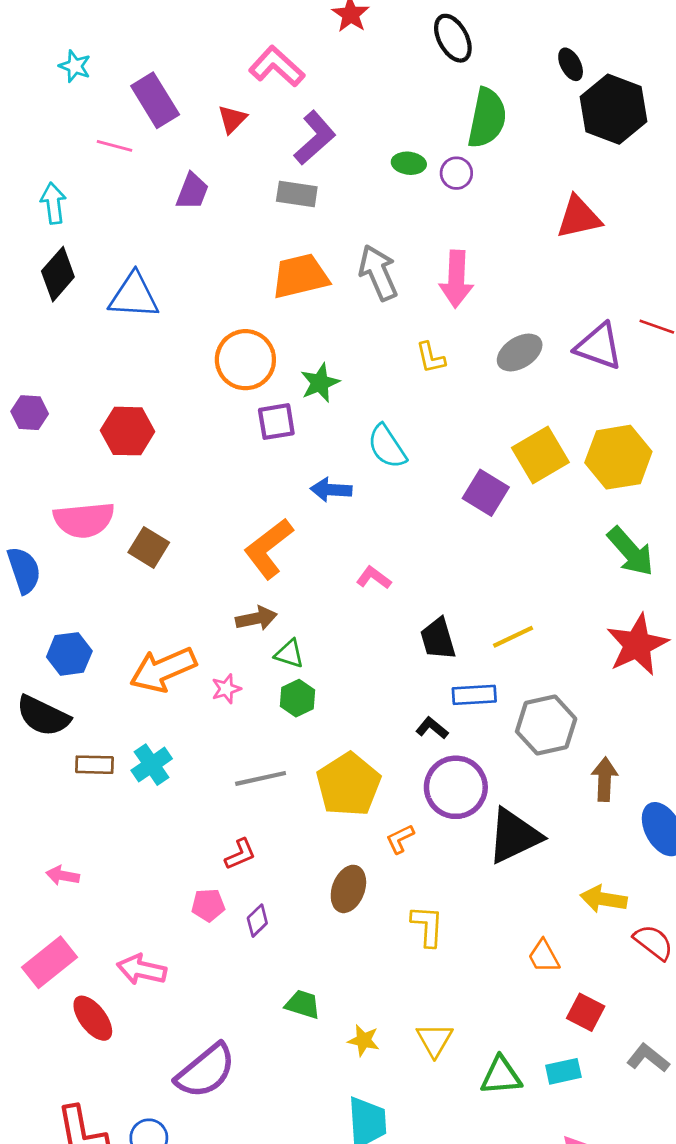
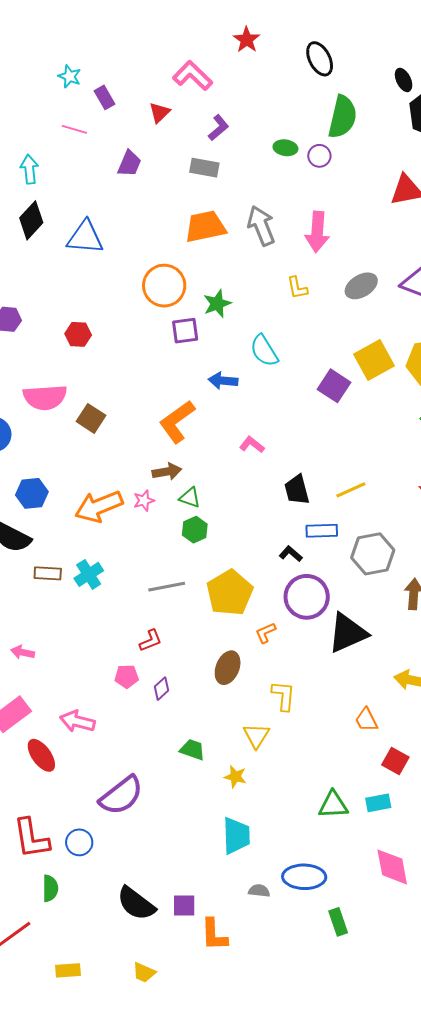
cyan star: (75, 66) -> (70, 76), moved
purple rectangle: (155, 100) -> (105, 97), size x0.6
purple L-shape: (315, 138) -> (218, 128), size x0.7
red hexagon: (128, 431) -> (78, 334), size x0.7
pink star: (226, 689) -> (144, 501), moved
yellow triangle: (435, 1040) -> (256, 736), moved

